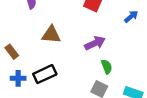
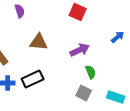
blue arrow: (131, 16) -> (118, 37), moved

